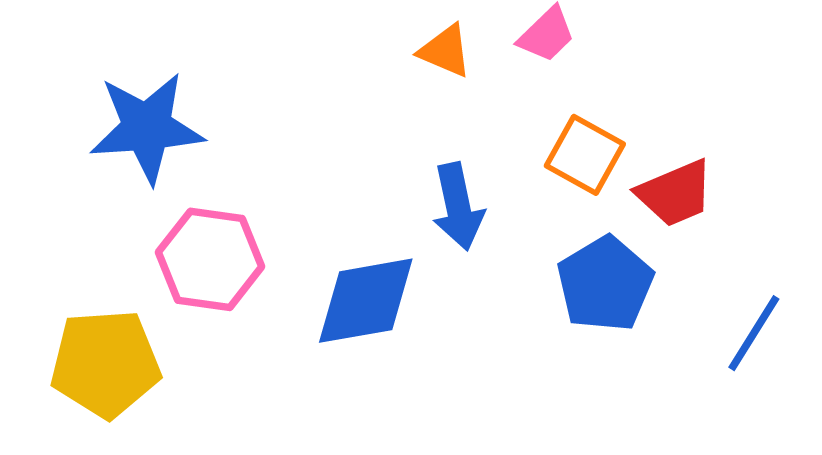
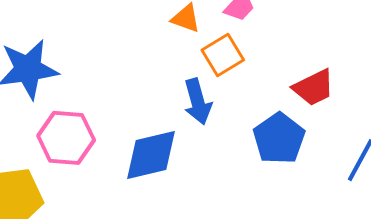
orange square: (585, 155) -> (223, 55), moved, turned 33

